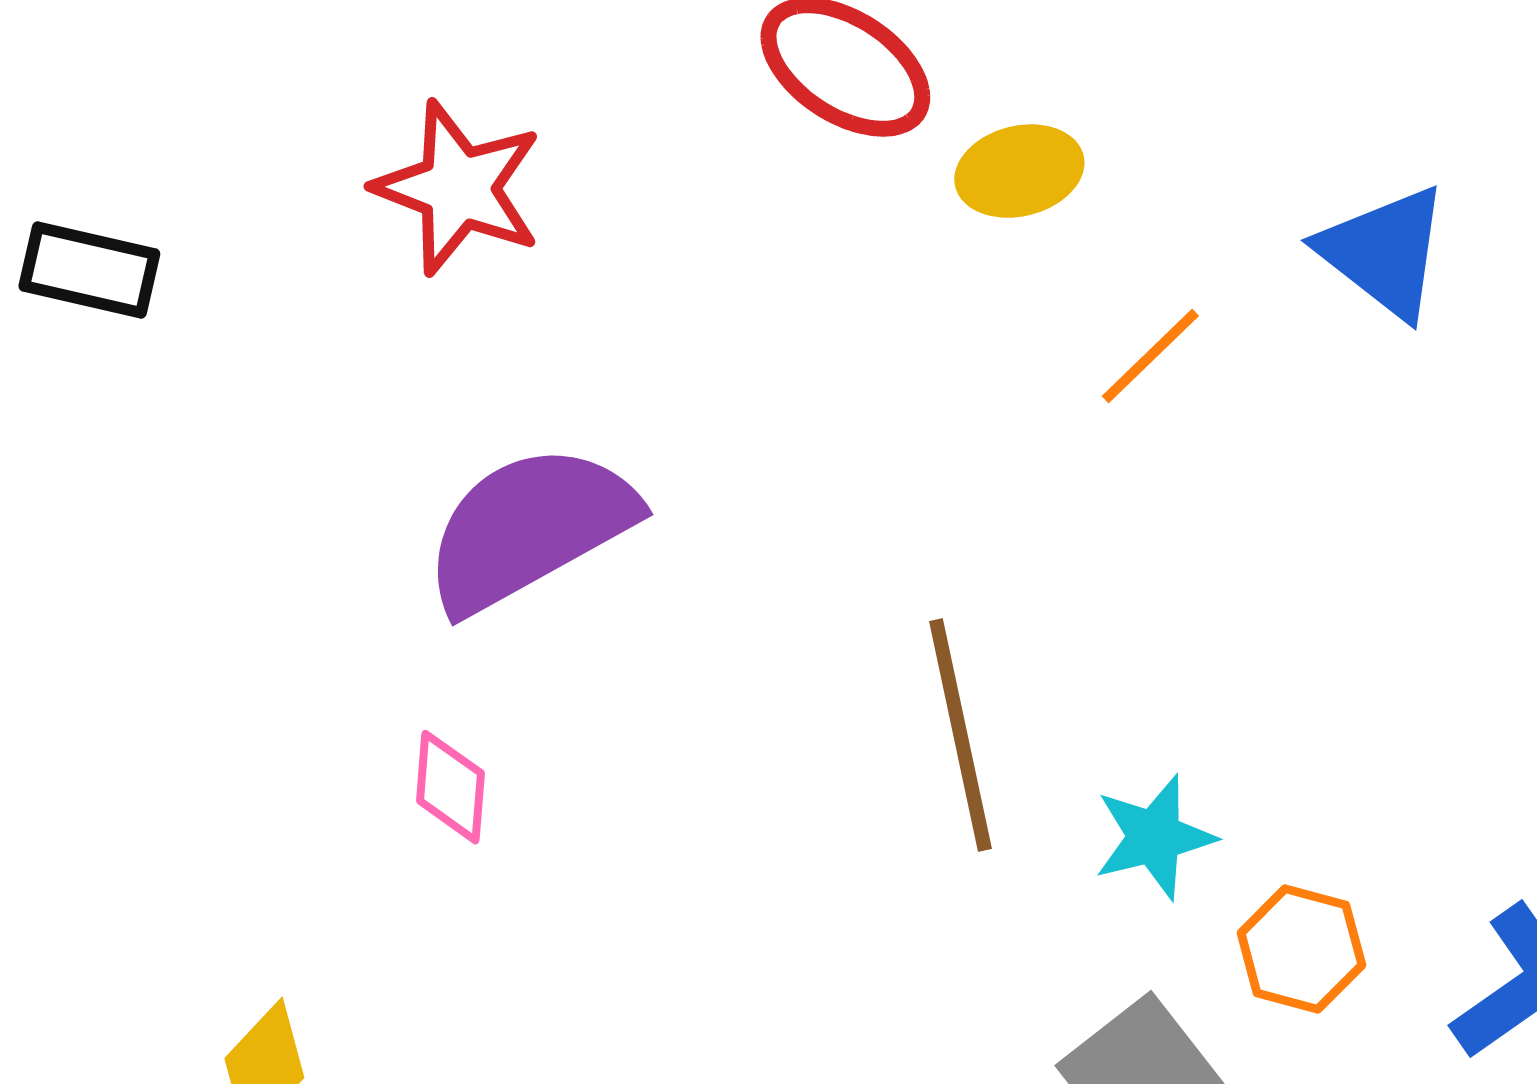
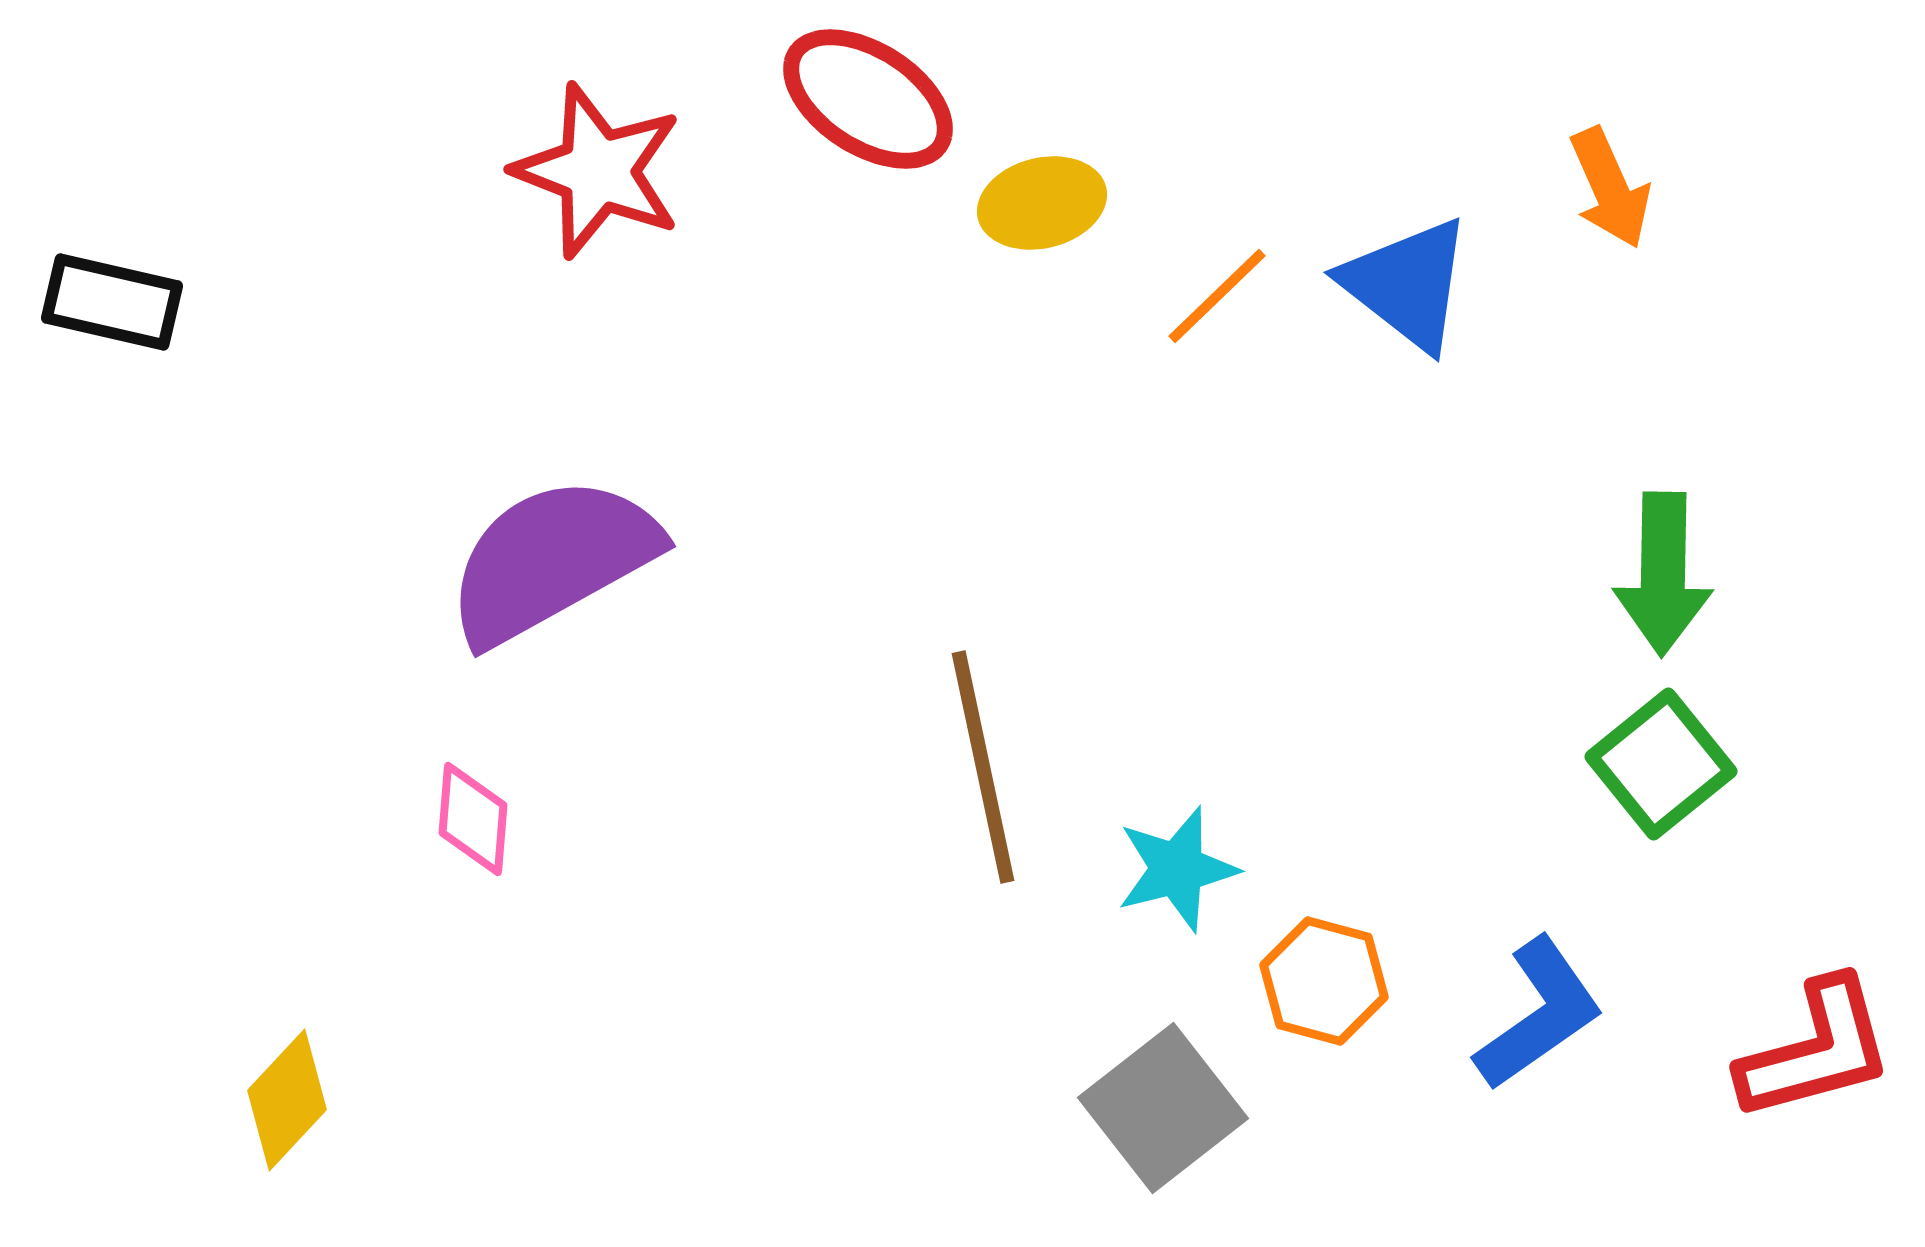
red star: (458, 188) -> (598, 171), moved
orange line: (1150, 356) -> (1217, 296), moved

